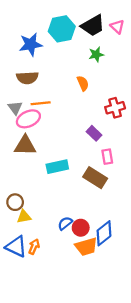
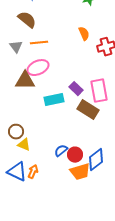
brown semicircle: (27, 78) -> (27, 20), turned -138
orange semicircle: (83, 83) -> (84, 34), moved
pink ellipse: (28, 119) -> (38, 68), moved
purple rectangle: (94, 133) -> (76, 89), moved
pink rectangle: (107, 157) -> (99, 91), size x1.6
yellow triangle: (24, 217) -> (24, 145), turned 32

